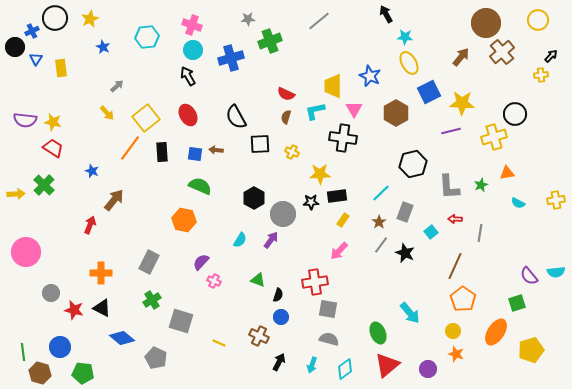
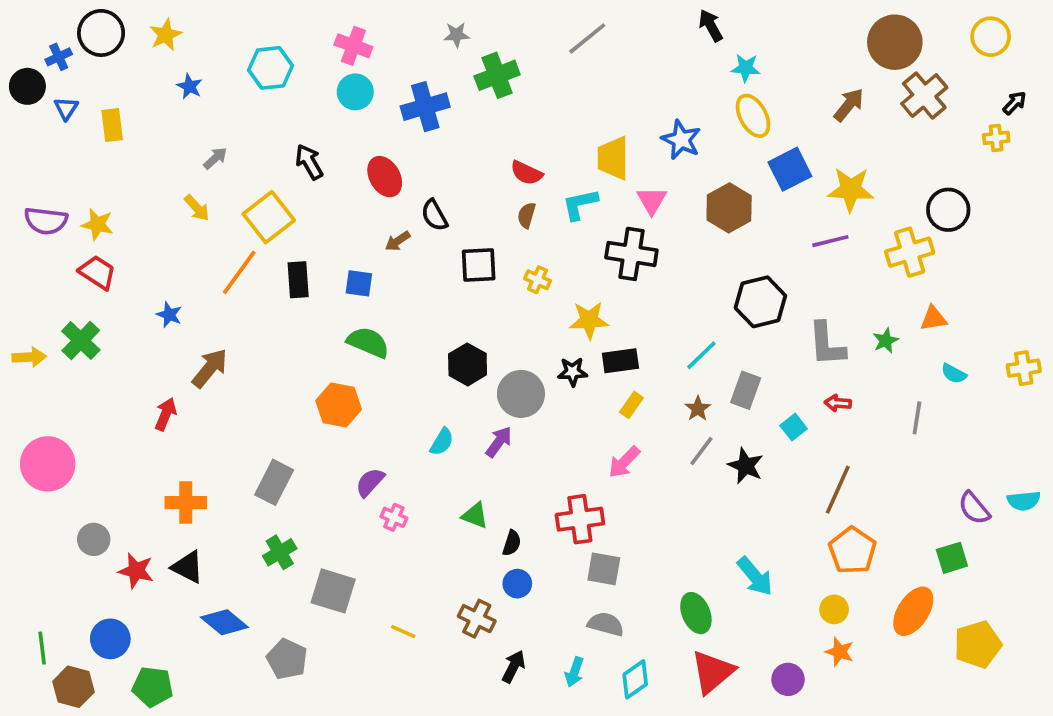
black arrow: (188, 76) -> (309, 162), moved
red ellipse: (188, 115) -> (385, 177), moved
black semicircle: (236, 117) -> (434, 215), size x0.7
brown arrow: (216, 150) -> (398, 241), moved, turned -40
gray line: (480, 233) -> (917, 418), moved

